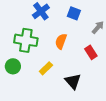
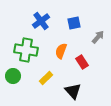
blue square: (74, 13) -> (74, 23), turned -32
red rectangle: (91, 52) -> (82, 62), moved

